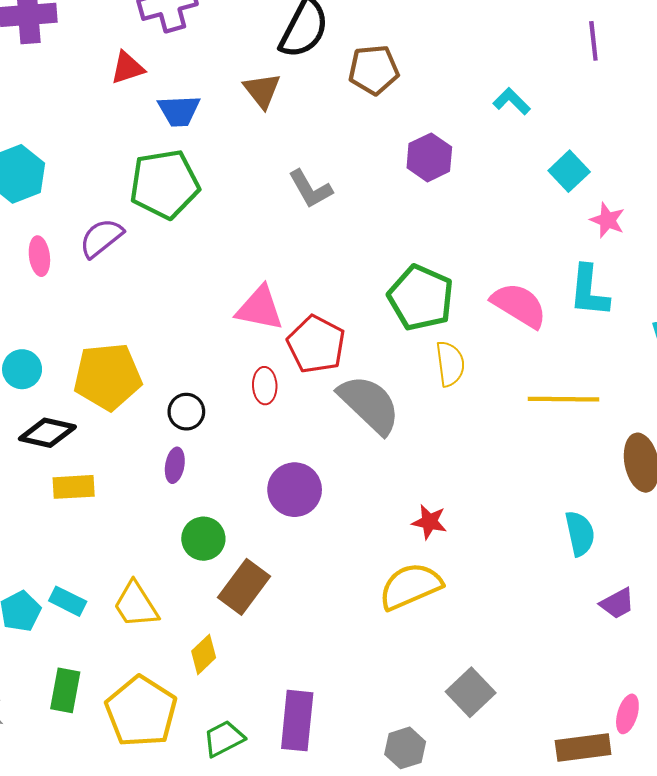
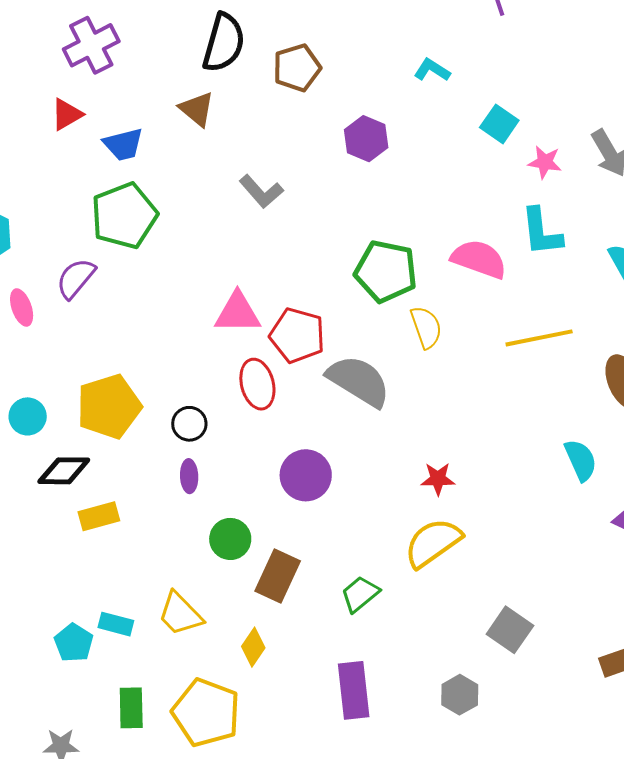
red ellipse: (265, 386) -> (257, 384), size x1.4
green trapezoid: (224, 739) -> (360, 594), moved

